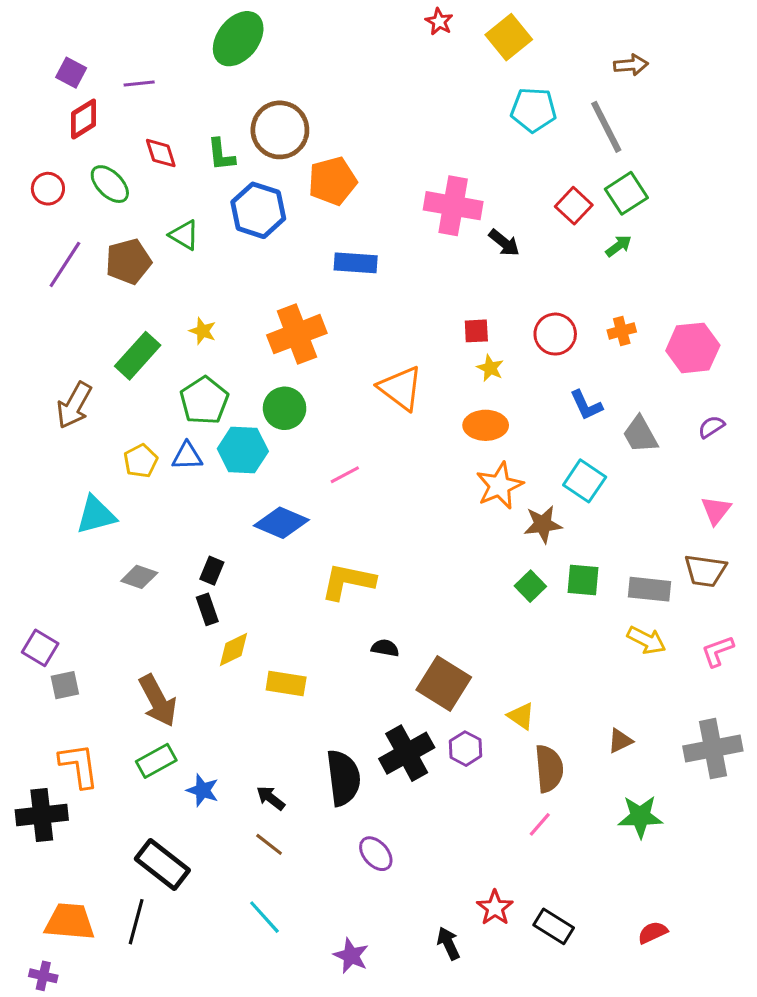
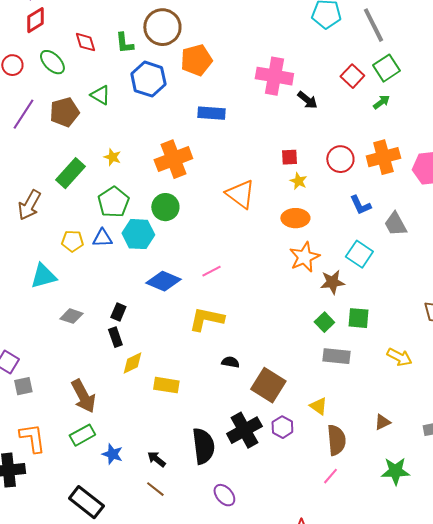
orange cross: (622, 331) -> (383, 157), size x1.8
yellow pentagon: (141, 461) -> (72, 241), turned 30
pink line: (345, 475) -> (211, 271), moved
gray rectangle: (650, 589) -> (336, 356), moved

